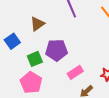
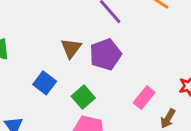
purple pentagon: (56, 50) -> (105, 54), moved

